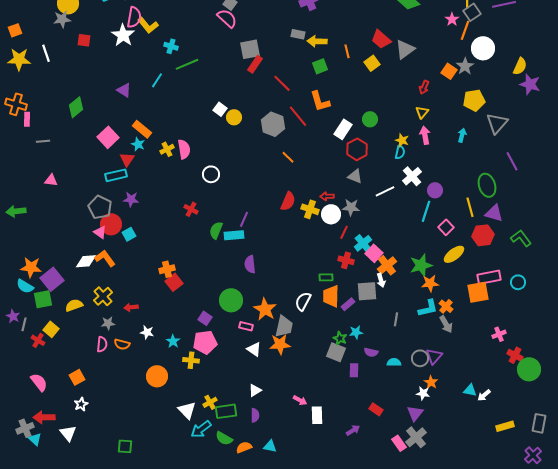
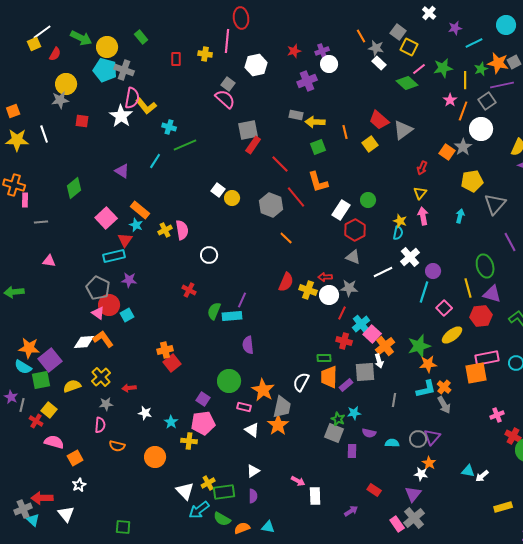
gray square: (472, 12) -> (487, 101), moved
orange semicircle: (122, 344) -> (117, 446), moved
orange star: (280, 344) -> (278, 425), turned -30
pink semicircle: (39, 382) -> (54, 442), moved, turned -36

